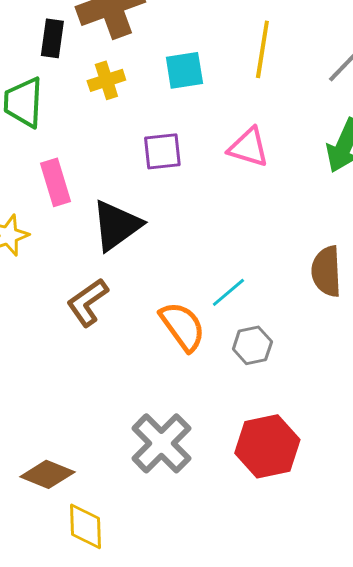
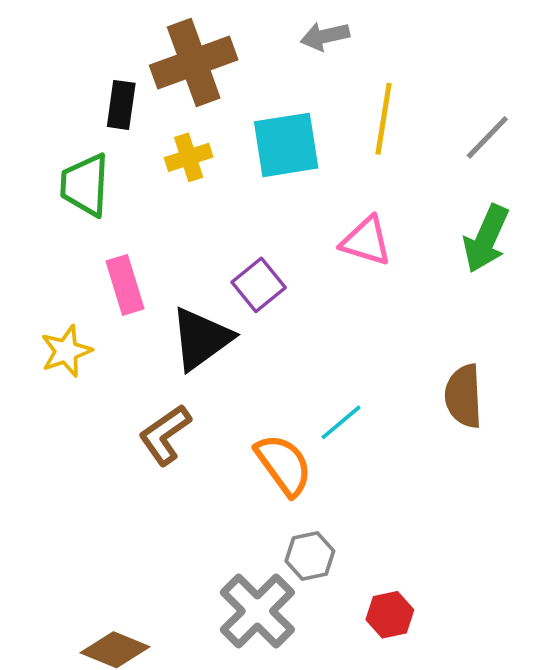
cyan square: (184, 70) -> (286, 145), size x1.4
purple square: (162, 151) -> (259, 285), moved, turned -33
gray hexagon: (252, 345) -> (310, 556), moved
red hexagon: (267, 446) -> (390, 615), size x0.6

